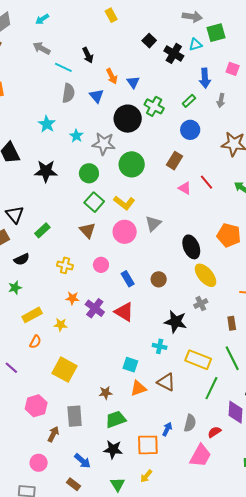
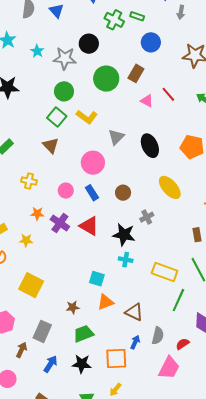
green rectangle: (189, 101) -> (137, 16), moved, turned 64
black circle: (128, 119) -> (89, 44), moved, size x0.7
green circle: (132, 164) -> (106, 79), moved
green circle: (89, 173) -> (64, 91), moved
pink circle: (125, 232) -> (93, 163), moved
black ellipse: (191, 247) -> (150, 146), moved
pink circle: (101, 265) -> (66, 191), moved
gray cross: (201, 304) -> (147, 217), moved
black star: (176, 322) -> (124, 235), moved
brown triangle: (166, 382) -> (134, 312), moved
gray rectangle: (75, 416) -> (42, 331), turned 30
blue arrow: (83, 461) -> (51, 364), moved, turned -96

